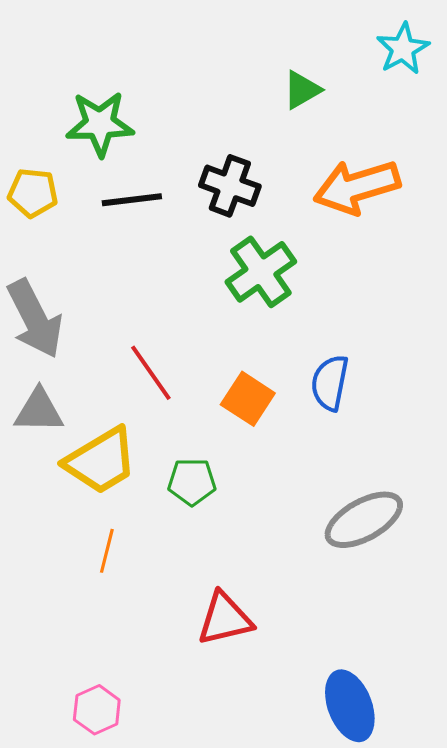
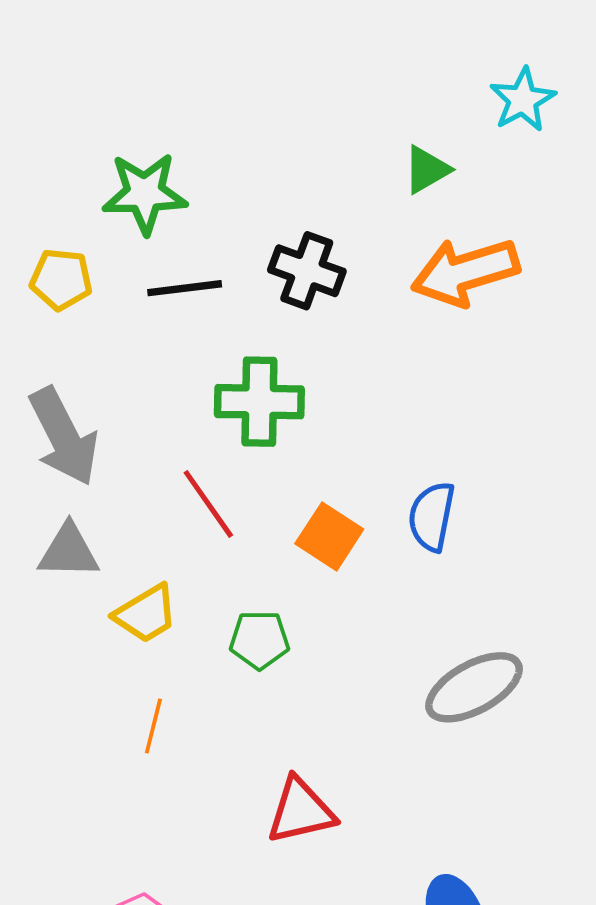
green triangle: (302, 90) -> (427, 170), moved
green cross: (261, 272) -> (259, 402), moved, turned 36
yellow trapezoid: (101, 461) -> (146, 614), size x0.7

